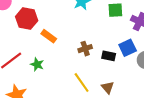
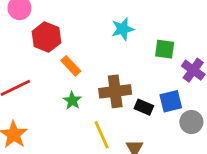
brown cross: (85, 49) -> (115, 91), size x1.6
green star: (37, 64) -> (72, 101), moved

